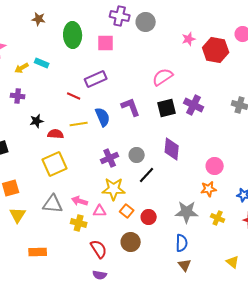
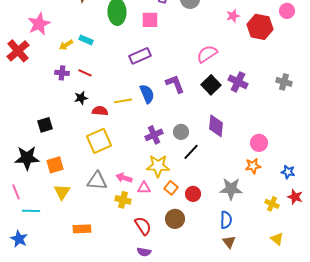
red line: (74, 96) -> (85, 73), moved
black square: (167, 108) -> (211, 85), turned -30
yellow cross: (218, 218) -> (272, 204), moved

